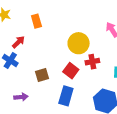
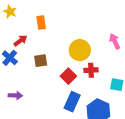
brown square: (42, 75) -> (41, 61), moved
blue rectangle: (66, 96) -> (72, 102), moved

